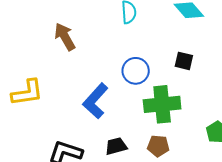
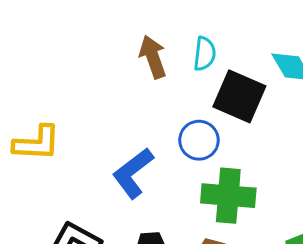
brown arrow: (65, 37) -> (153, 57), moved
black square: (184, 61) -> (239, 96), moved, size x1.8

